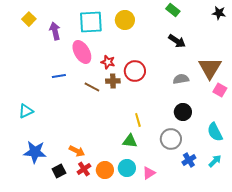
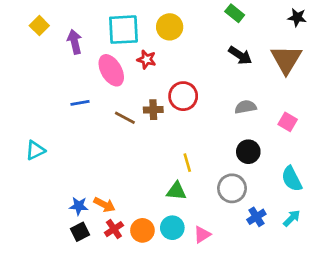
red star: (108, 62) -> (147, 59), moved
brown triangle: (210, 68) -> (286, 59), moved
pink square: (220, 90) -> (288, 122), moved
blue star: (35, 152) -> (79, 206), moved, size x0.6

